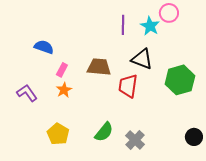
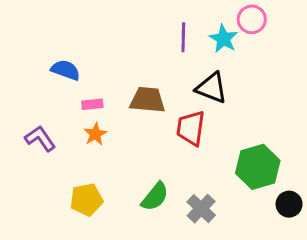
pink rectangle: (62, 70) -> (92, 104), turned 56
green hexagon: (180, 80) -> (258, 167), moved
yellow pentagon: (58, 134) -> (86, 200), turned 30

